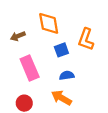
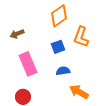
orange diamond: (49, 23) -> (59, 16), moved, turned 65
orange arrow: (61, 98) -> (79, 92), moved

